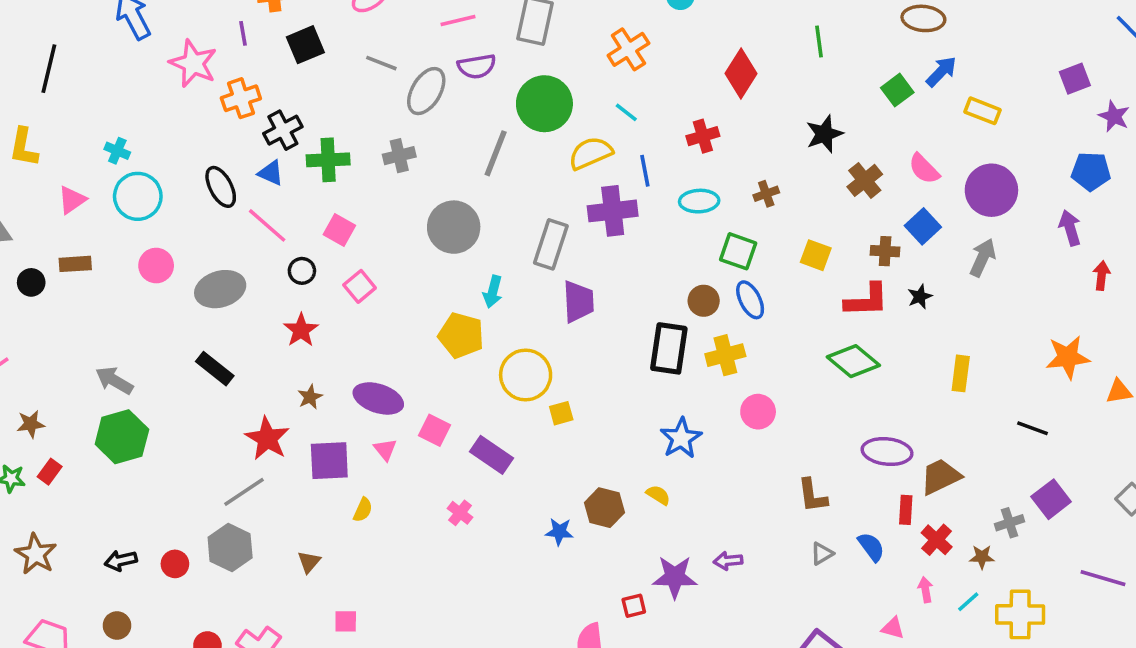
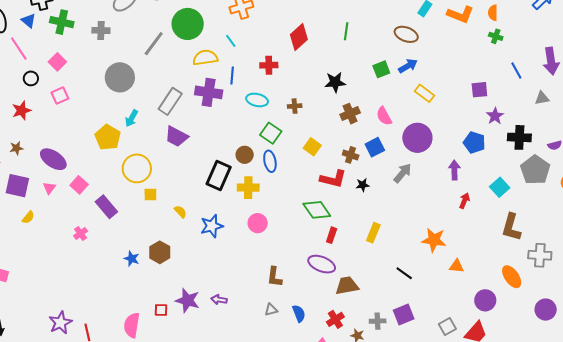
purple trapezoid: (578, 302) -> (176, 136), turned 105
yellow semicircle: (658, 495) -> (180, 212), moved
red rectangle: (906, 510) -> (332, 235), moved

